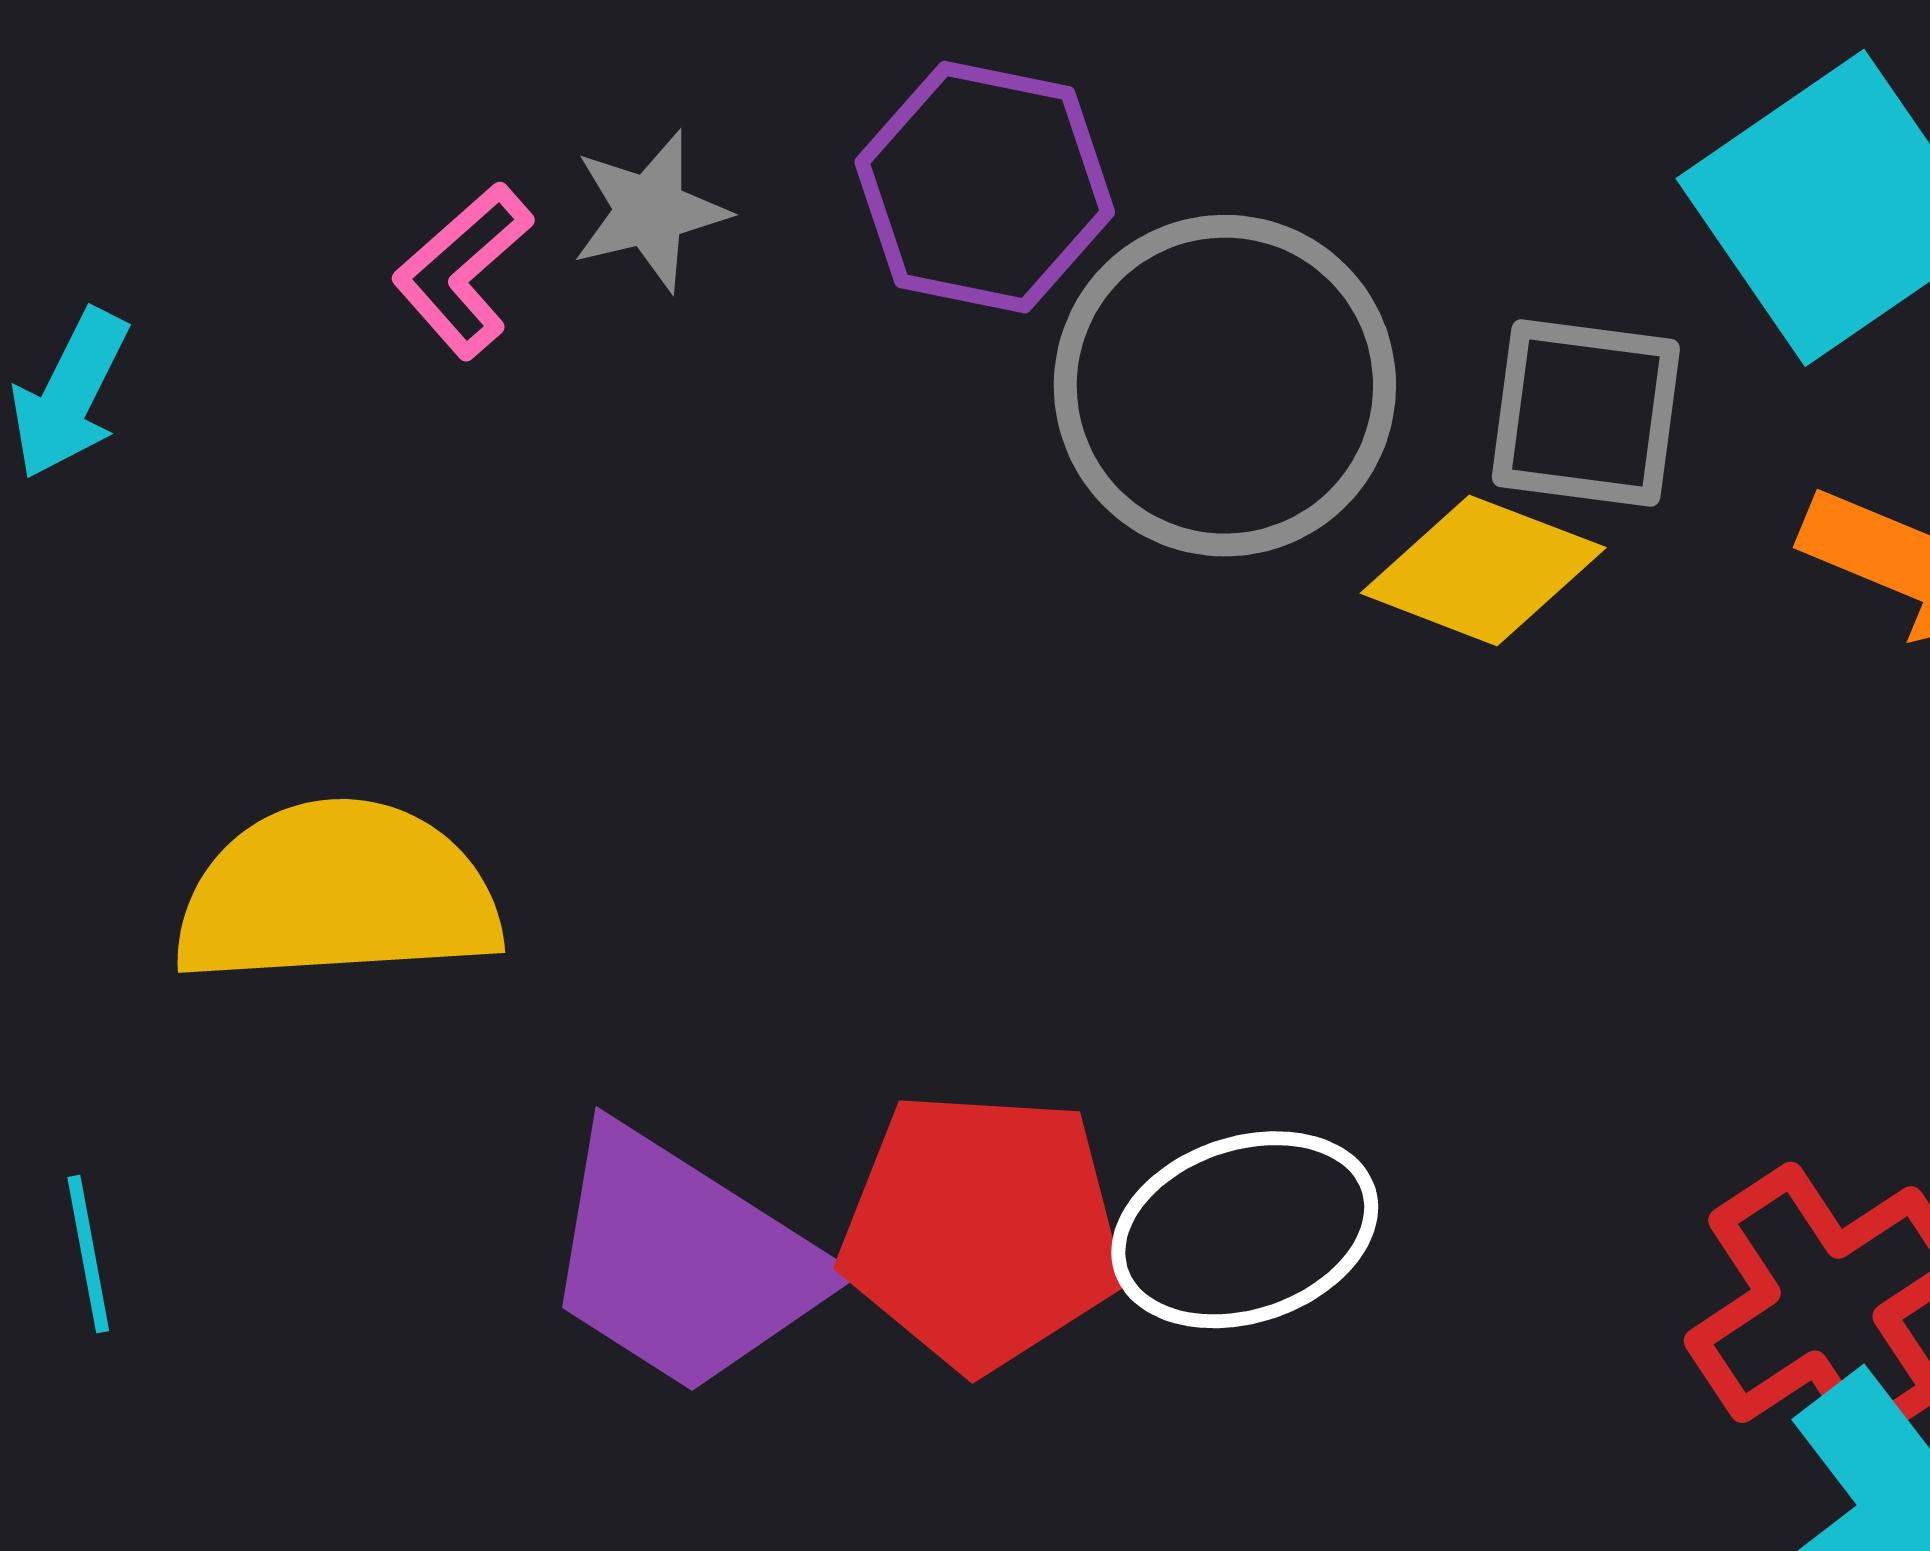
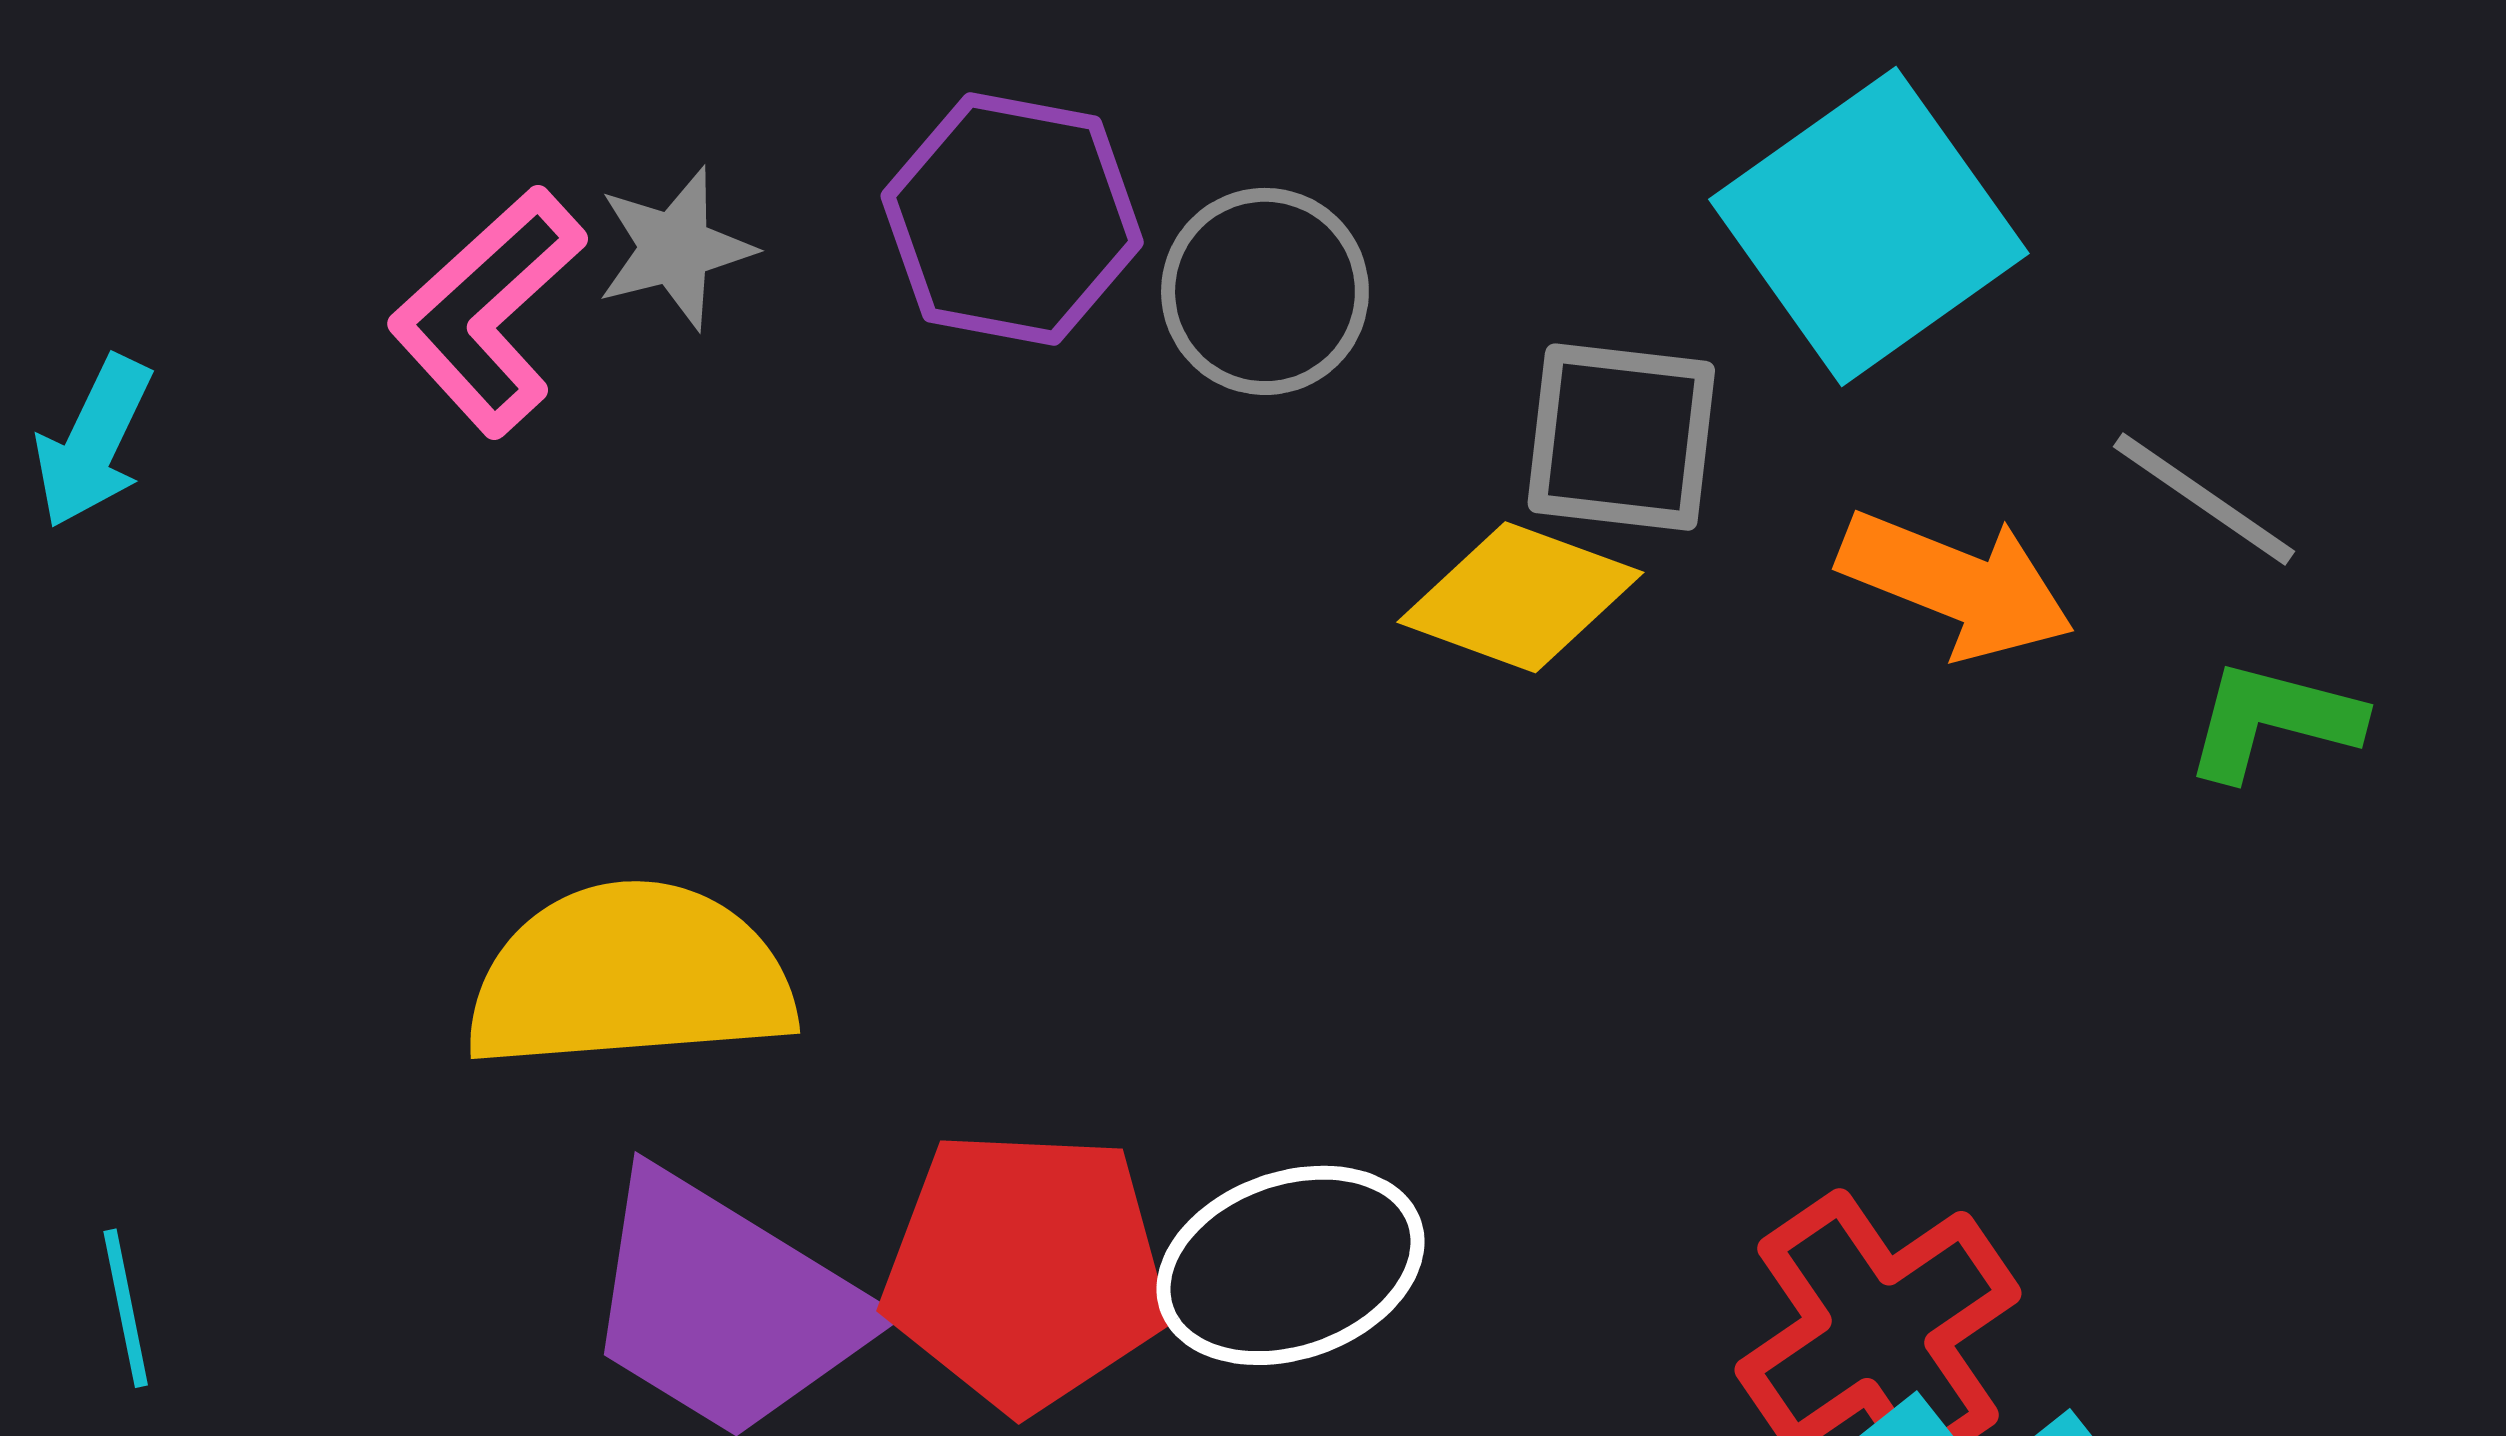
pink L-shape: (463, 270) -> (487, 311), size x1.4
gray circle: (1225, 386) -> (1265, 291), moved, size x0.6
yellow semicircle: (337, 894) -> (630, 976), moved

